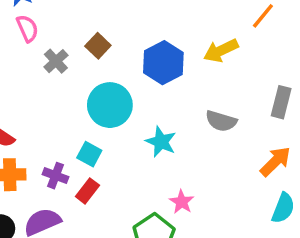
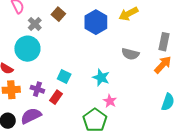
cyan circle: (110, 105) -> (27, 49), moved
cyan star: (161, 142) -> (101, 77), moved
cyan square: (89, 154) -> (64, 77), moved
orange arrow: (275, 162) -> (163, 65), moved

